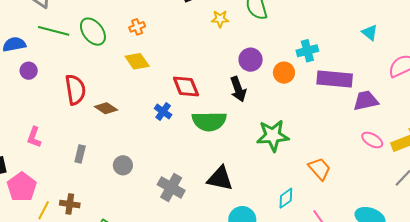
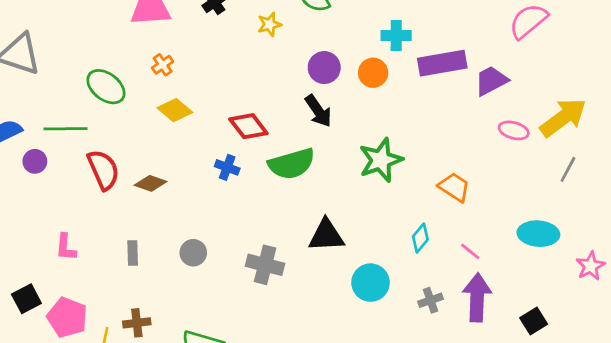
green line: (54, 31) -> (65, 129), moved
cyan cross: (307, 51) -> (396, 36), turned 30

